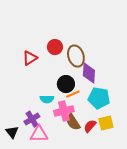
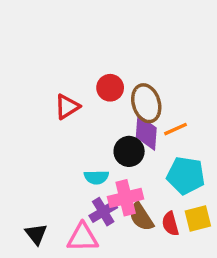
purple diamond: (89, 73) -> (146, 132), moved
orange line: (73, 94) -> (175, 129), moved
purple cross: (32, 119) -> (103, 212), moved
red semicircle: (90, 126) -> (170, 224), turned -56

